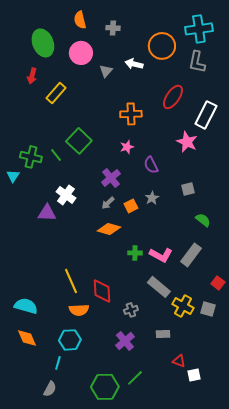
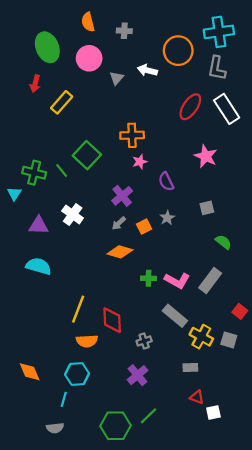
orange cross: (131, 114) -> (132, 135), moved
white rectangle: (206, 115) -> (227, 109), moved, turned -60
purple triangle: (47, 213) -> (38, 226), moved
yellow line: (71, 281) -> (78, 309), turned 45
cyan semicircle: (26, 306) -> (38, 266), moved
gray rectangle: (163, 334) -> (190, 367), moved
gray semicircle: (50, 389) -> (55, 428), turned 56

